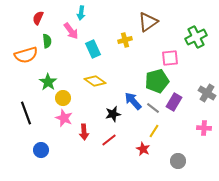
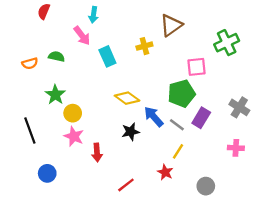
red semicircle: (38, 18) -> (44, 11), moved
green semicircle: (47, 41) -> (56, 56), moved, turned -72
orange semicircle: (26, 55) -> (30, 63), size x0.6
yellow diamond: (95, 81) -> (127, 98), moved
red line: (109, 140) -> (126, 185), moved

